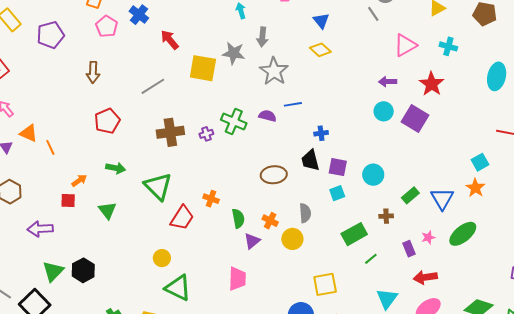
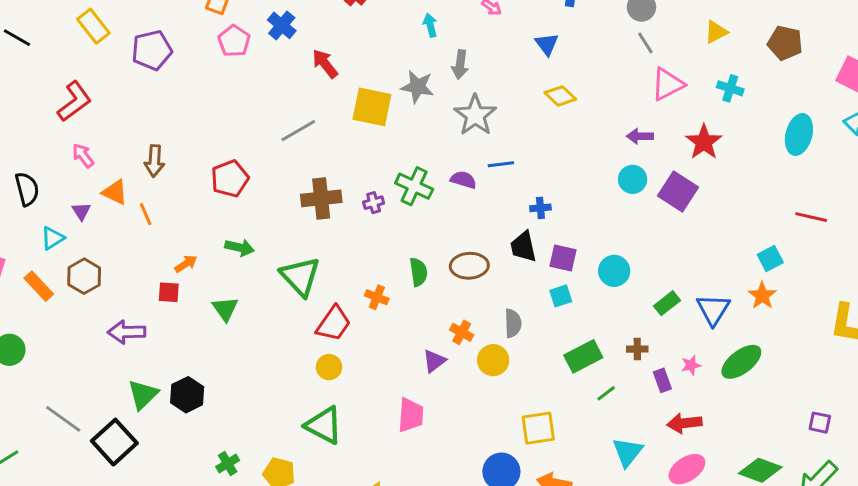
gray line: (373, 14) -> (645, 43), moved
yellow diamond: (320, 50) -> (560, 96), moved
brown arrow: (93, 72) -> (154, 161), moved
brown cross: (386, 216) -> (637, 349), moved
green semicircle: (238, 218) -> (418, 272), moved
yellow circle: (162, 258) -> (329, 367), moved

